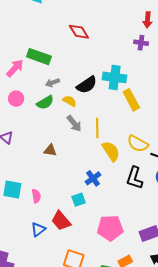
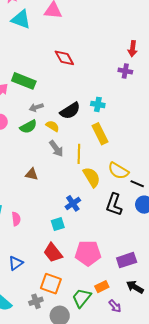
cyan cross: (115, 77) -> (98, 104), size x0.6
yellow rectangle: (131, 100) -> (100, 134), moved
red trapezoid: (61, 221) -> (53, 253), moved
blue triangle: (38, 230) -> (16, 263), moved

